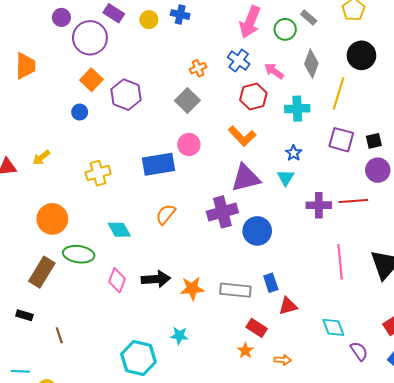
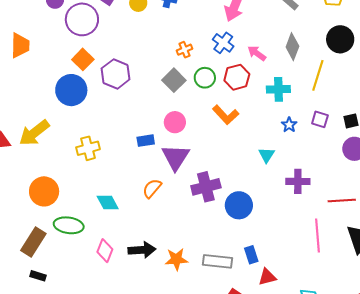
green circle: (285, 29) -> (205, 78), moved
blue circle: (80, 112) -> (71, 90), size x2.0
purple square: (341, 140) -> (320, 119), size x0.7
blue star: (294, 153) -> (289, 125), moved
yellow arrow: (41, 157) -> (34, 133), size x1.8
blue rectangle: (159, 164) -> (146, 141), size x0.6
purple triangle: (246, 178) -> (176, 157), moved, turned -44
red line: (353, 201) -> (342, 200), moved
black rectangle: (24, 315) -> (38, 276), moved

